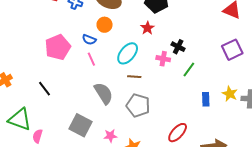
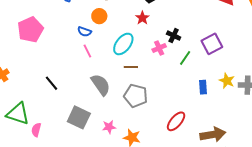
pink pentagon: (58, 47) -> (30, 30), moved
purple square: (232, 50) -> (212, 44), moved
pink cross: (163, 59) -> (159, 48), turned -32
black line: (45, 89) -> (52, 83), moved

